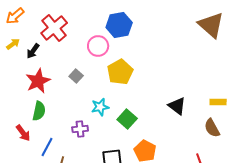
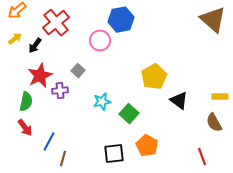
yellow pentagon: (120, 72) -> (154, 77), moved
green semicircle: (39, 111) -> (26, 102), moved
purple cross: (80, 129) -> (60, 91), moved

